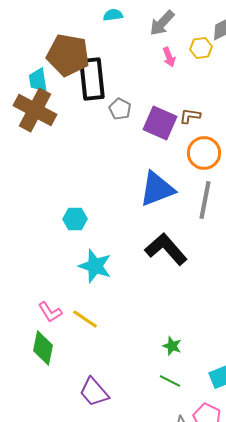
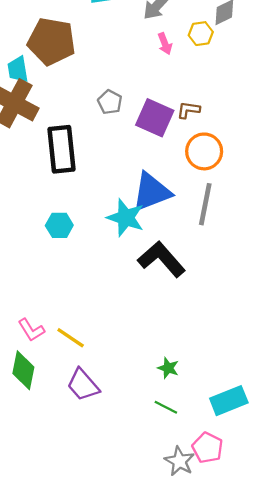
black rectangle: (92, 79) -> (62, 149), moved
cyan star: (95, 266) -> (126, 218), moved
purple trapezoid: (94, 392) -> (83, 385), moved

